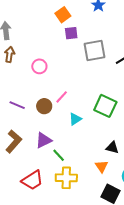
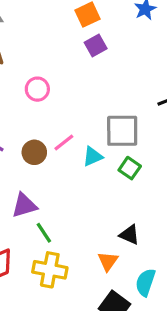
purple square: (71, 33) -> (96, 46), turned -32
gray square: (94, 51) -> (122, 131), moved
green square: (105, 106) -> (130, 168), size x0.6
cyan triangle: (75, 119) -> (93, 156), moved

